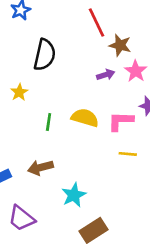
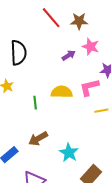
brown star: (120, 45) -> (79, 21), moved

